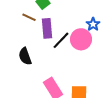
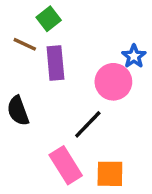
black line: (61, 40) -> (88, 124), moved

